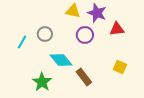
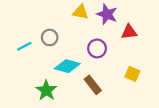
purple circle: (85, 35) -> (97, 48), moved
cyan line: (22, 42) -> (24, 46), turned 32
cyan diamond: (61, 60) -> (67, 66), turned -35

